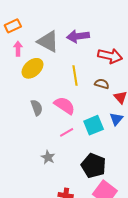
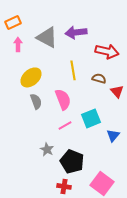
yellow ellipse: (32, 68) -> (31, 77), moved
pink semicircle: (65, 106) -> (63, 99), turned 35
blue triangle: (116, 119) -> (113, 135), moved
black pentagon: (94, 166) -> (72, 161), moved

